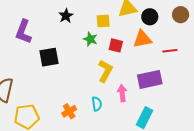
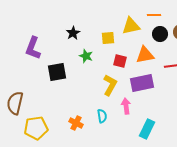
black circle: (150, 17) -> (160, 34), moved
green star: (90, 39) -> (86, 56), moved
purple rectangle: (150, 79) -> (142, 83), moved
orange cross: (69, 111) -> (76, 123), turned -32

